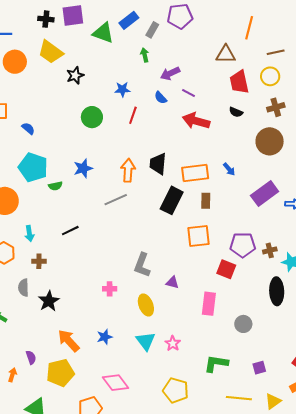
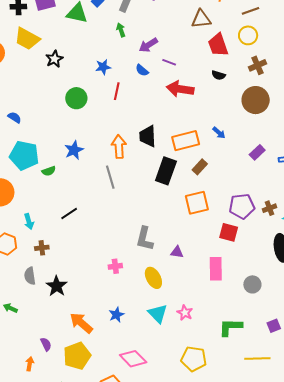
purple rectangle: (265, 194) -> (257, 152), size x0.6
gray line: (116, 200) -> (110, 177), turned -75
brown rectangle: (206, 201) -> (200, 167), turned 49

